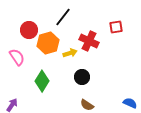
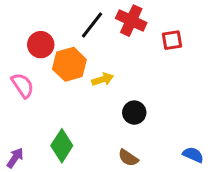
red cross: (89, 41) -> (131, 21), moved
black circle: (82, 77) -> (134, 113), moved
green diamond: (42, 81) -> (62, 146), moved

